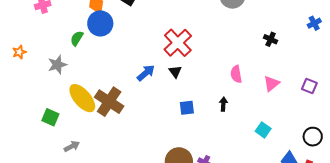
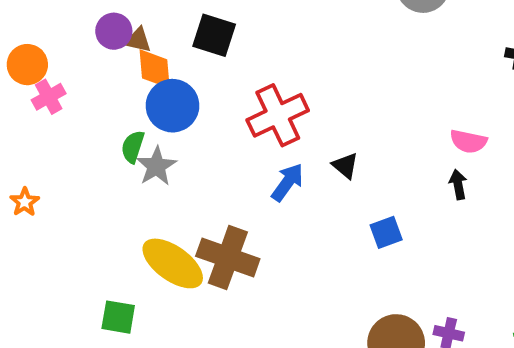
red cross: (178, 43) -> (278, 115), moved, turned 32
gray star: (57, 65) -> (156, 166), moved
pink semicircle: (236, 74) -> (468, 141), turned -54
black arrow: (223, 104) -> (458, 184), moved

